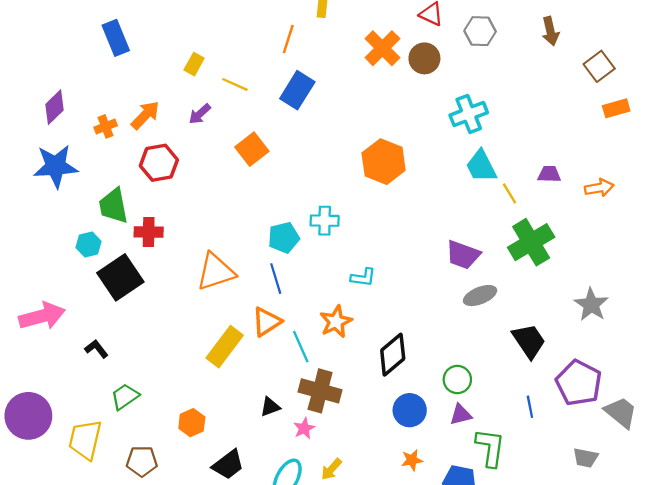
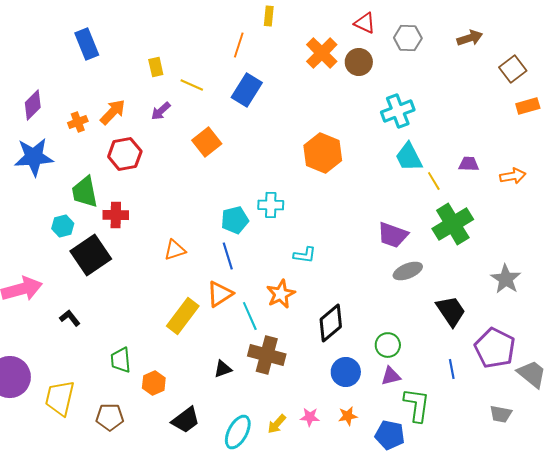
brown arrow: (550, 31) -> (470, 38), turned -95
yellow rectangle: (194, 64) -> (156, 67), turned -42
orange triangle: (216, 272) -> (175, 250), size x0.6
green trapezoid: (125, 397) -> (121, 360), moved, turned -60
pink star: (304, 428) -> (310, 417), moved, turned 30

